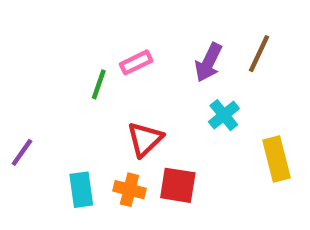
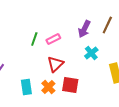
pink rectangle: (136, 62) -> (53, 39), moved
orange cross: (129, 190) -> (48, 87), turned 32

